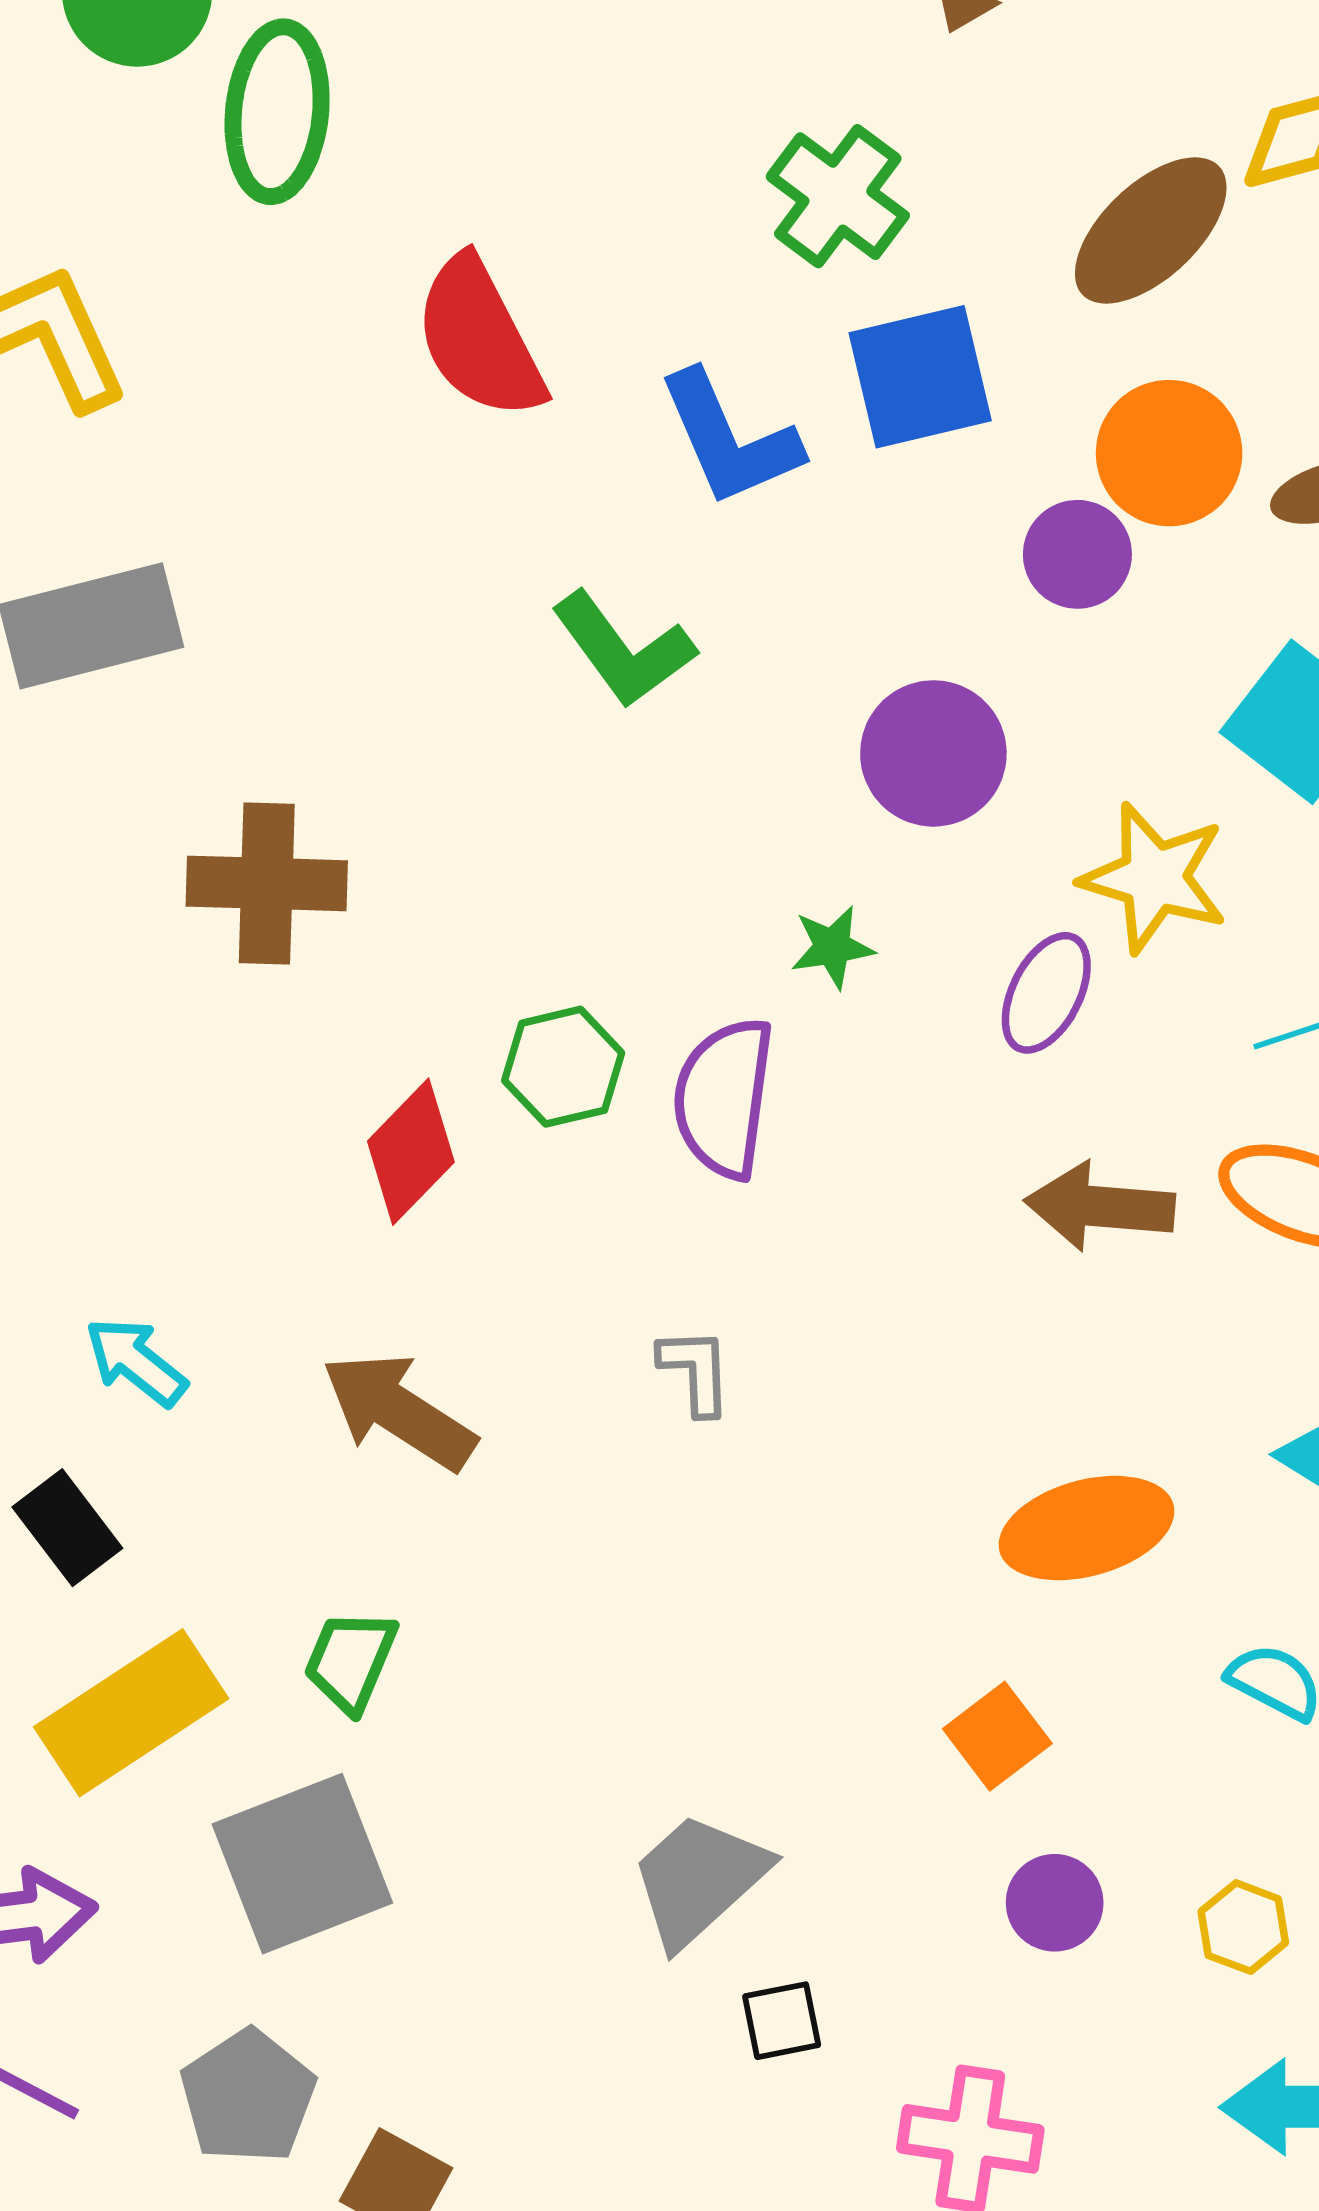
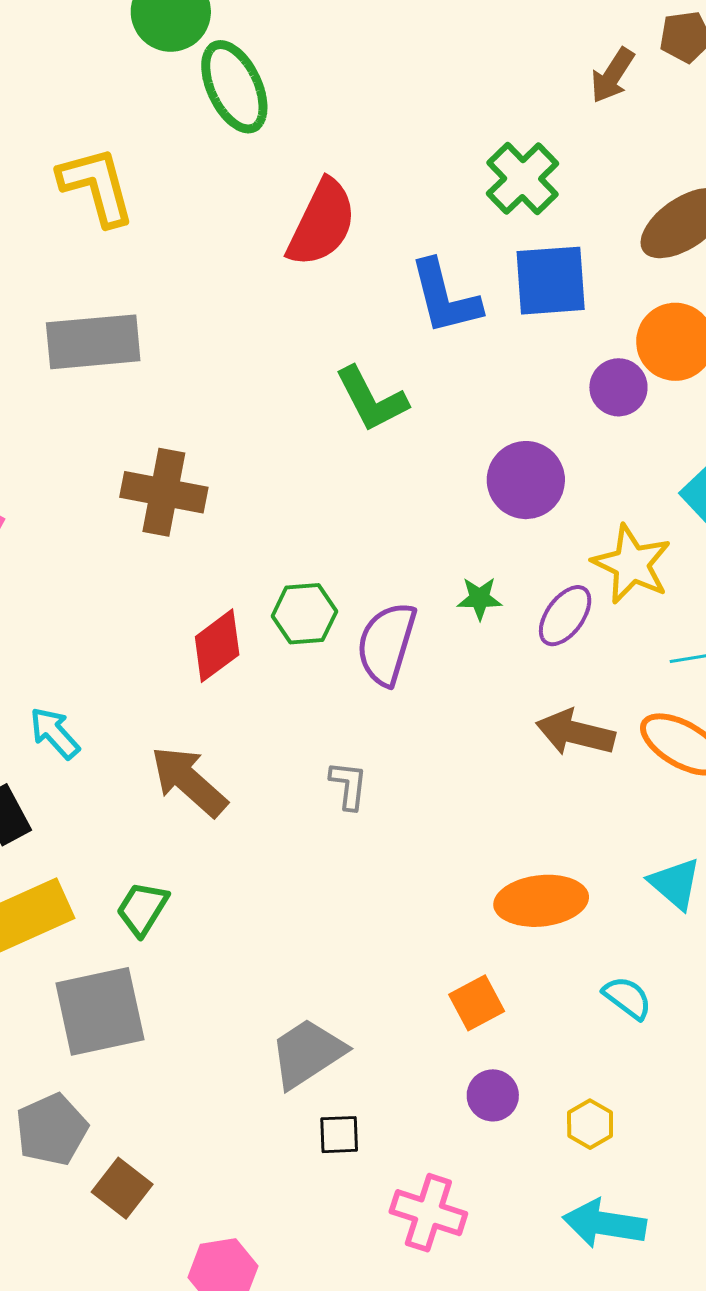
green ellipse: (277, 112) -> (234, 87), turned -40
red semicircle: (479, 338) -> (322, 223), turned -136
green star: (832, 947) -> (480, 598), moved

